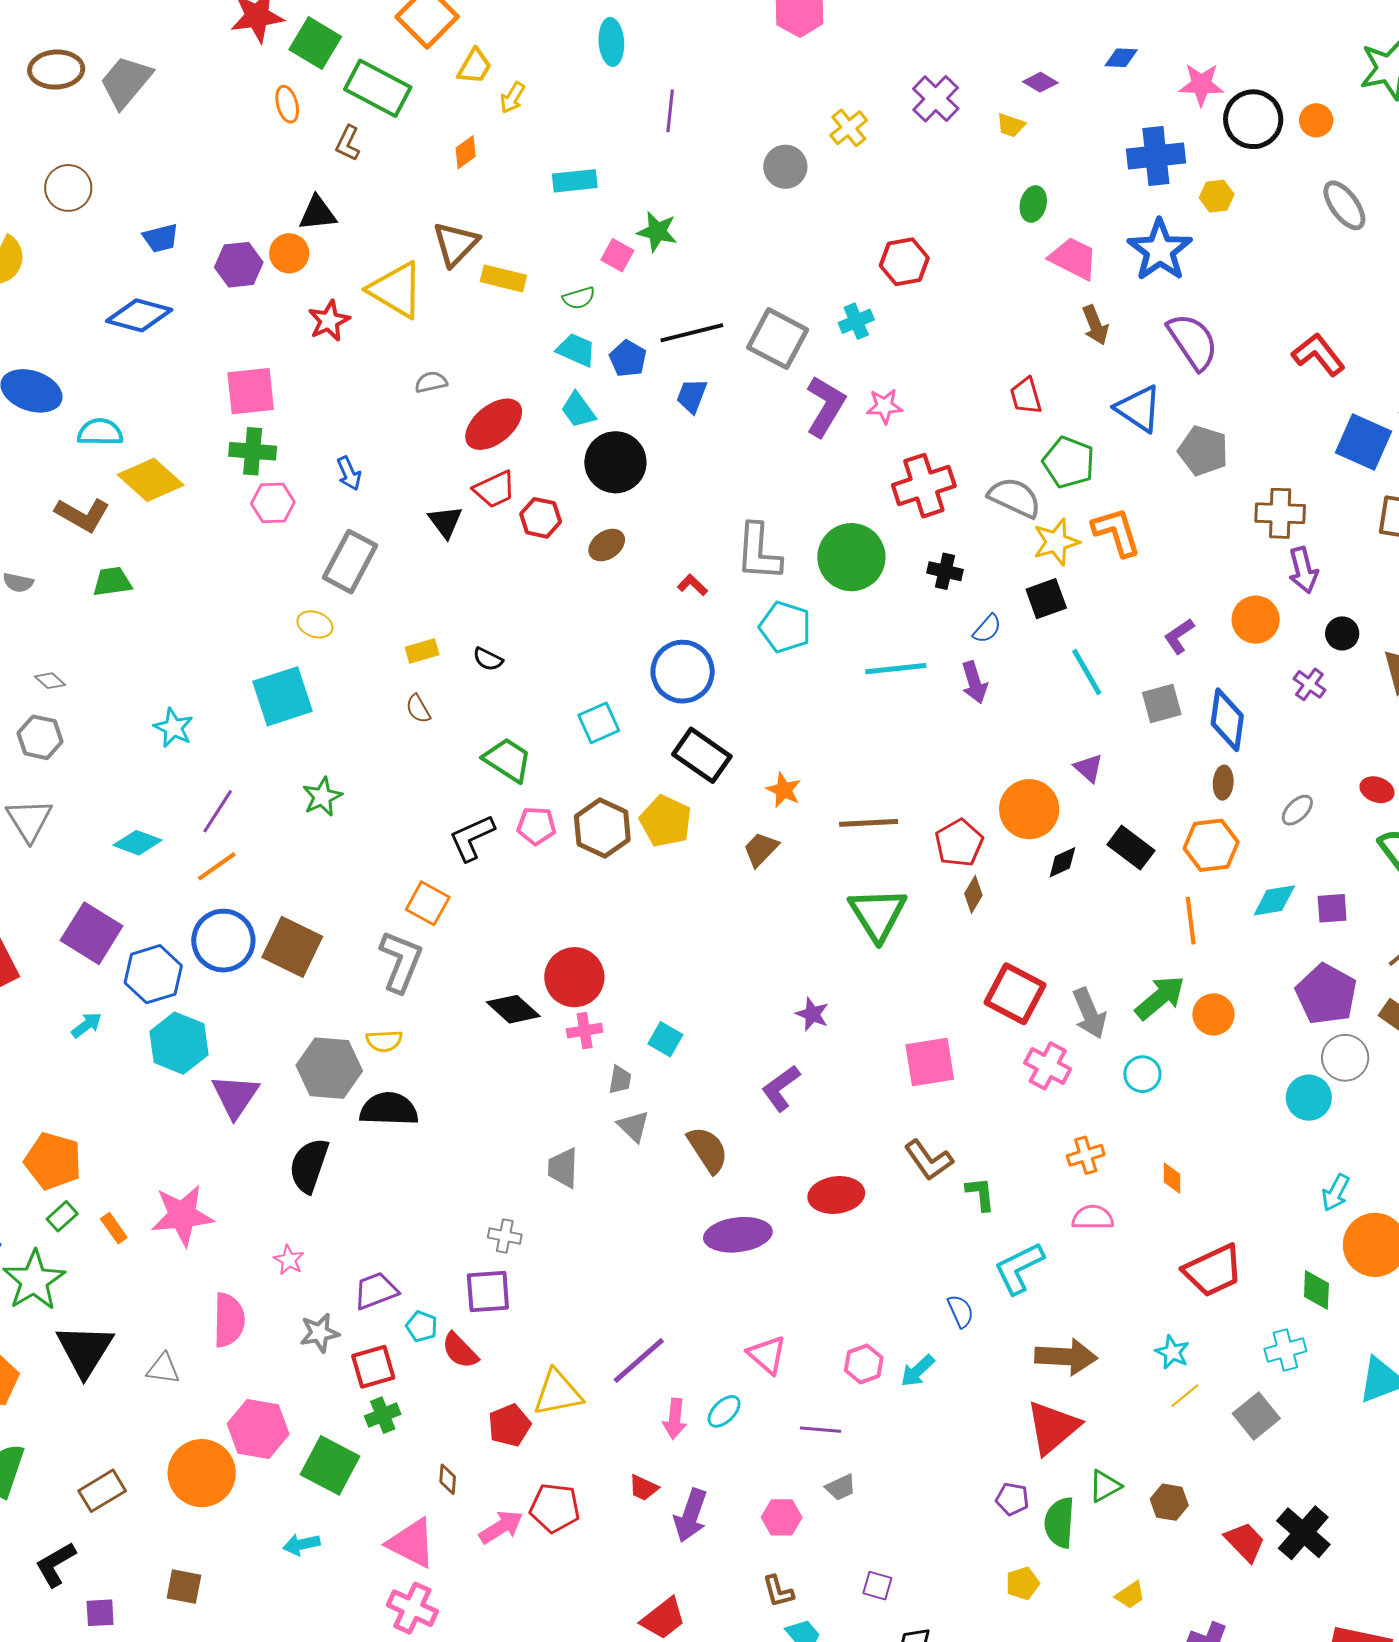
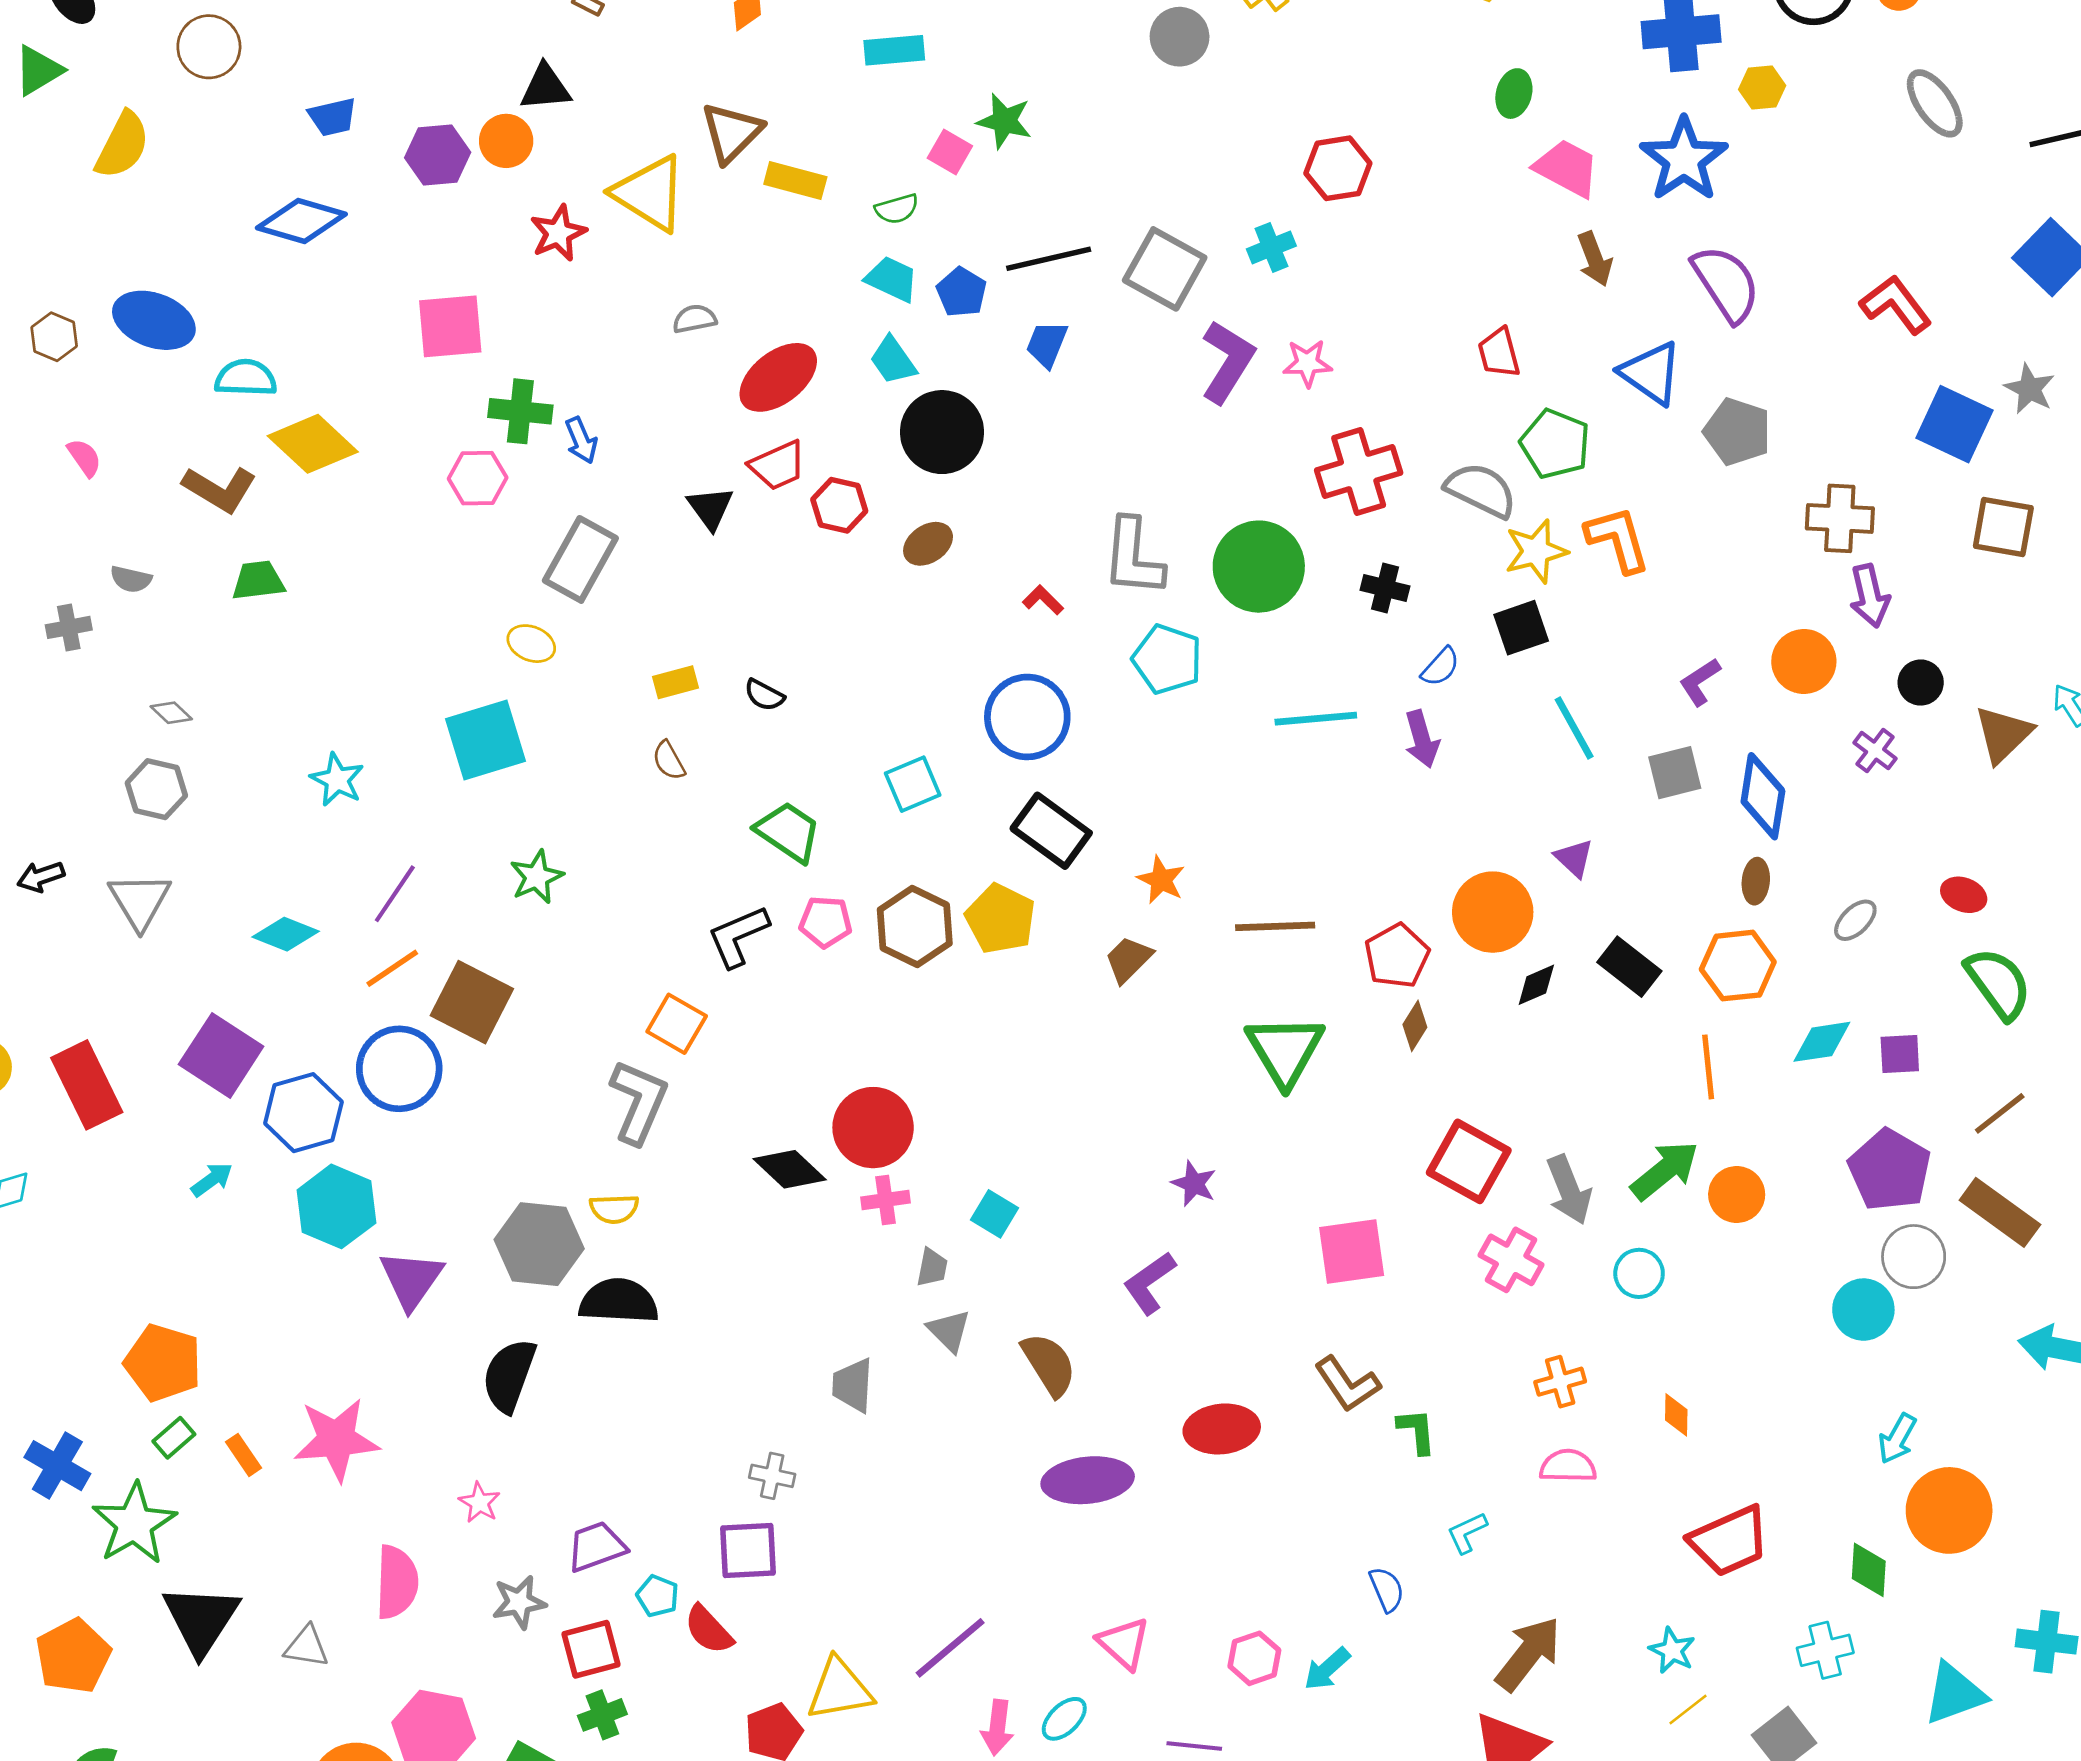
green cross: (253, 451) -> (520, 411), moved
brown square: (292, 947) -> (472, 1002), moved
cyan L-shape: (1019, 1268) -> (1467, 1533), size x0.6
brown arrow: (1066, 1357) -> (1528, 1654), turned -56

